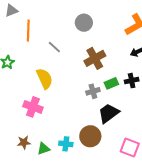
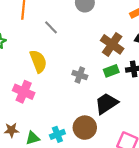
brown cross: (95, 58) -> (112, 44), moved, turned -30
gray cross: (93, 91) -> (80, 75), moved, turned 32
cyan cross: (66, 144) -> (57, 134), turned -32

